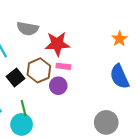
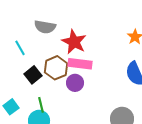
red star: (57, 44) -> (74, 42), turned 30
pink rectangle: (63, 66) -> (80, 64), size x1.6

